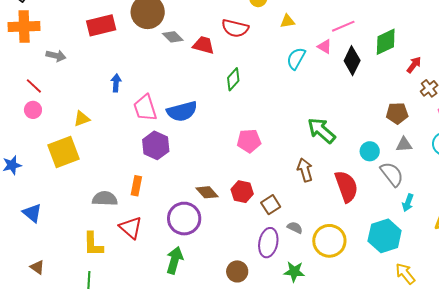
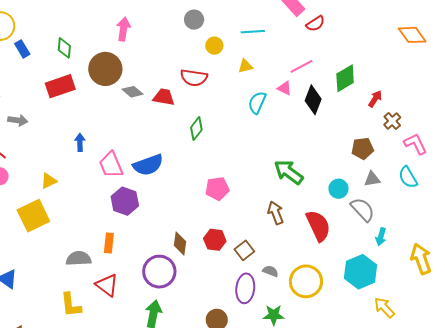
brown diamond: (207, 192) -> (180, 244), turned 55

